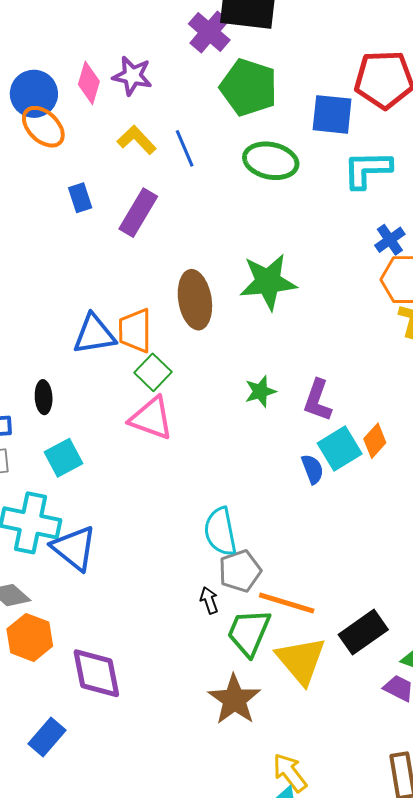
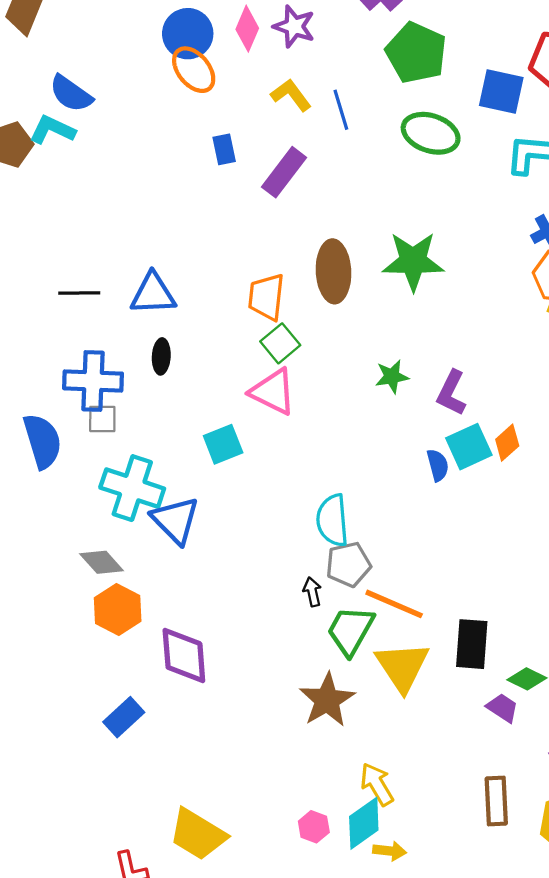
blue triangle: (94, 334) -> (153, 294), moved
cyan square: (64, 458) -> (223, 444), moved
black rectangle: (363, 632) -> (472, 644), turned -57

